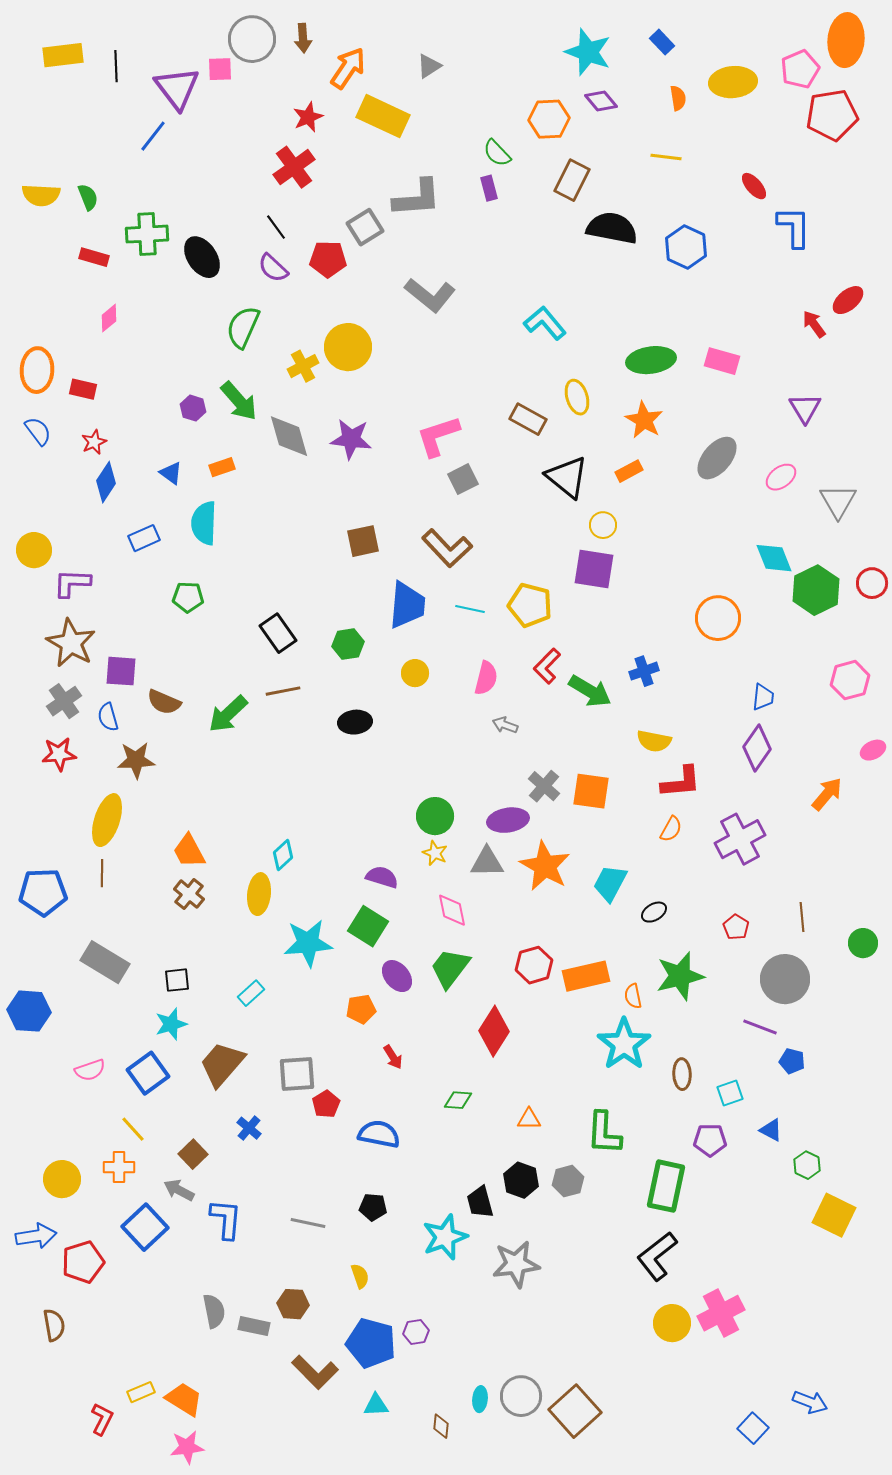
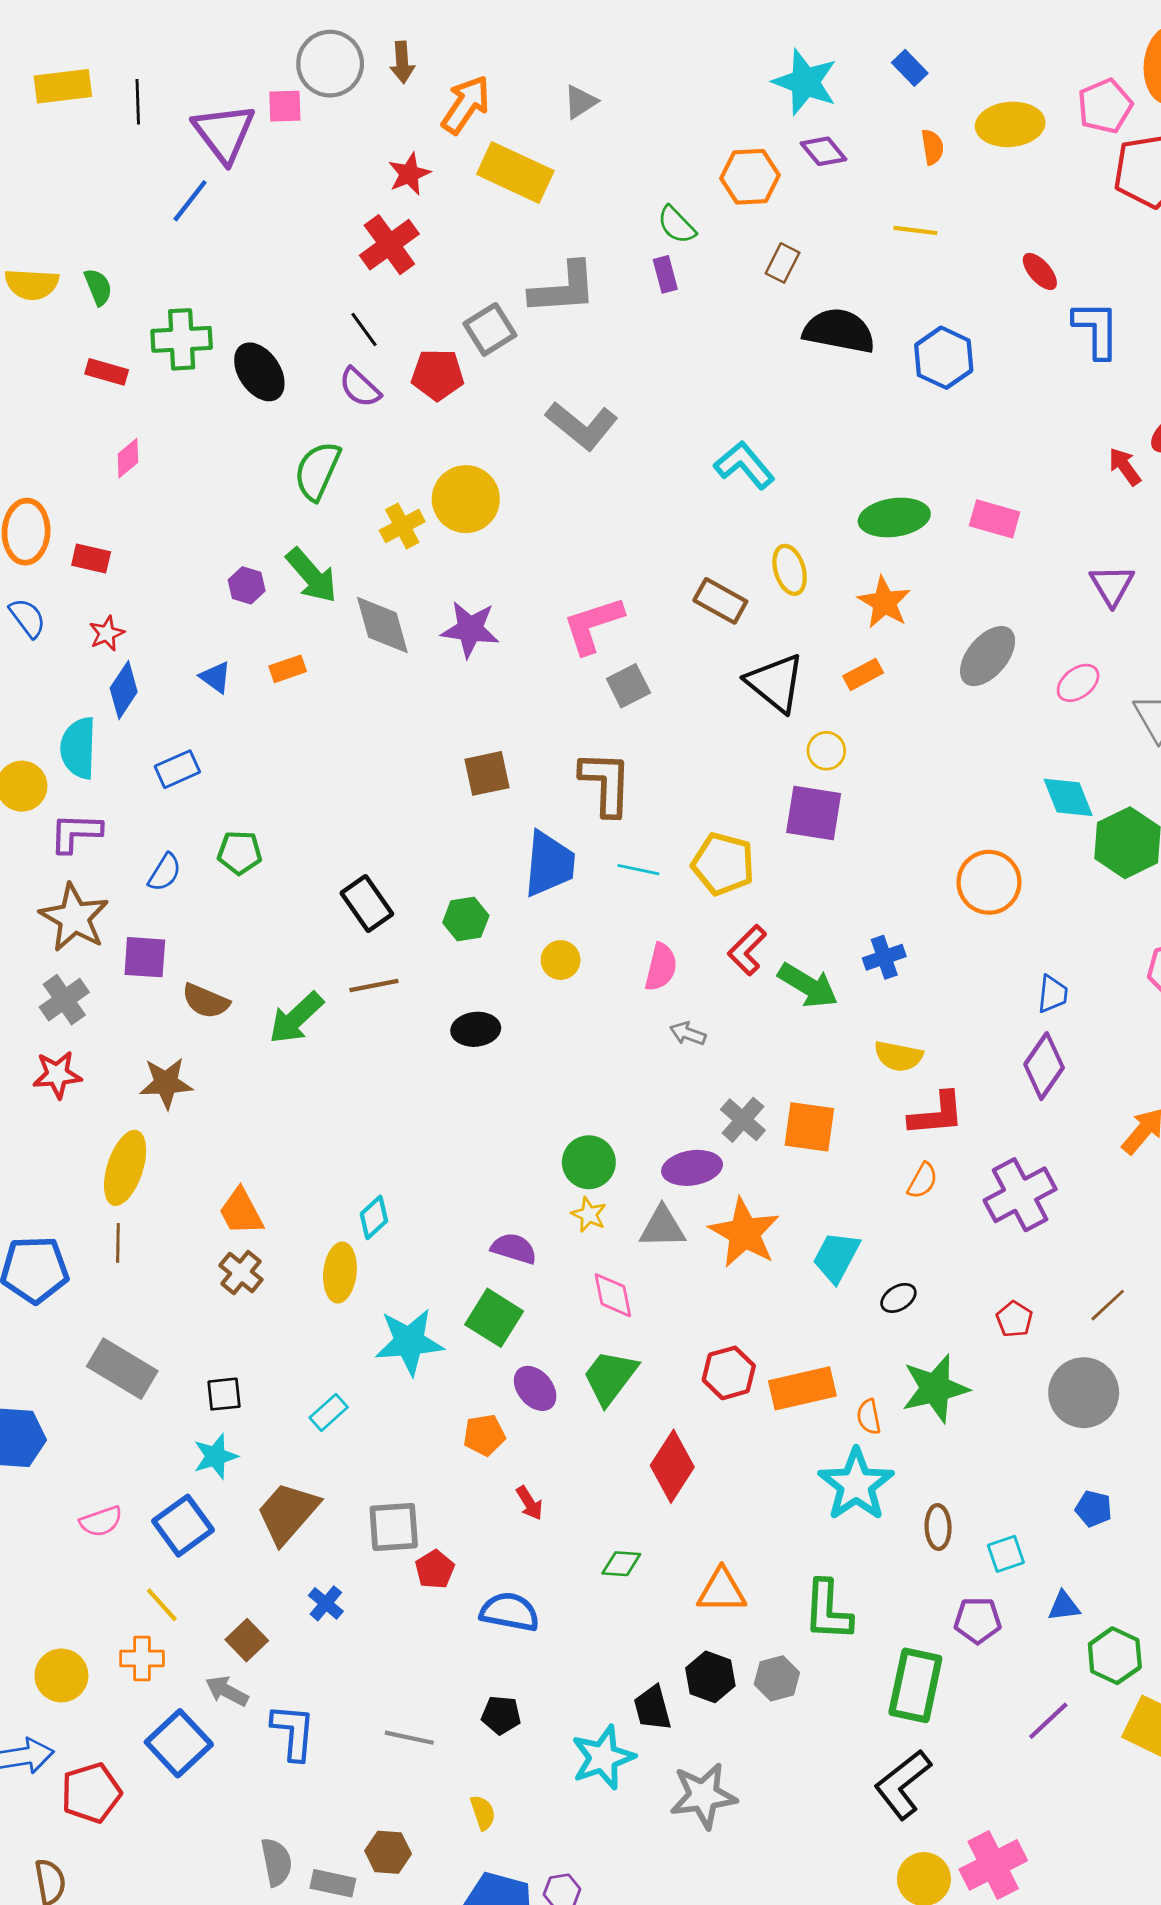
brown rectangle: (572, 180) -> (783, 263), size x0.7
cyan semicircle: (204, 523) -> (78, 748), moved
brown L-shape: (447, 548) -> (606, 783), turned -135
blue semicircle: (108, 717) -> (165, 872), moved, turned -132
brown line: (802, 917) -> (1108, 1305), turned 52
purple line: (760, 1027) -> (1048, 1721), moved, turned -64
orange triangle: (529, 1119) -> (722, 1591), size x1.5
blue triangle: (771, 1130) -> (1064, 1606), turned -35
green hexagon: (807, 1165) -> (1115, 1656), size x1.4

